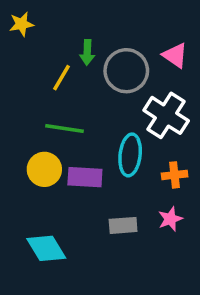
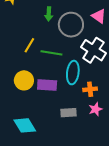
yellow line: (61, 78) -> (29, 45), moved
green line: (64, 128) -> (51, 53), moved
orange cross: (175, 175) -> (90, 89), moved

